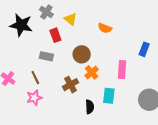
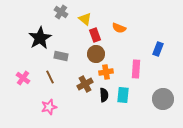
black star: (21, 25) -> (40, 38), moved, turned 30
red rectangle: (55, 35) -> (95, 35), moved
orange cross: (92, 72) -> (106, 72), turned 32
pink star: (34, 98) -> (49, 107), moved
black semicircle: (90, 107) -> (104, 95), moved

